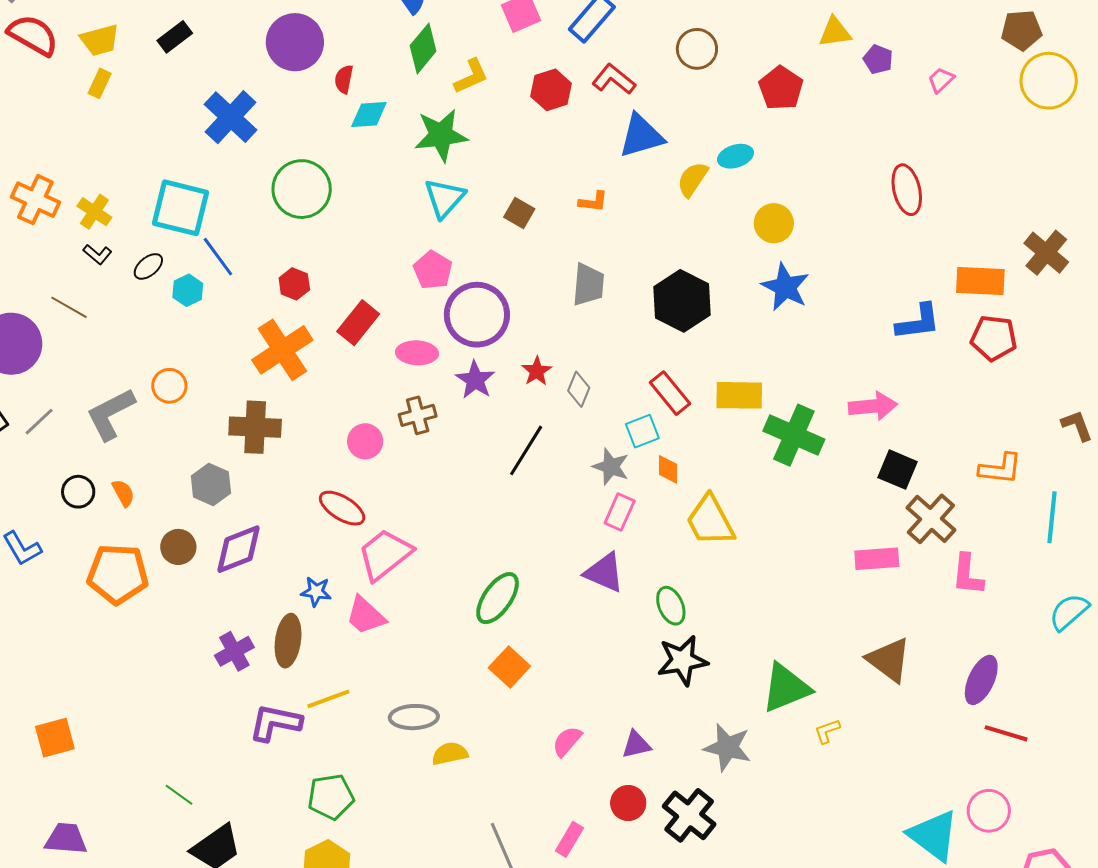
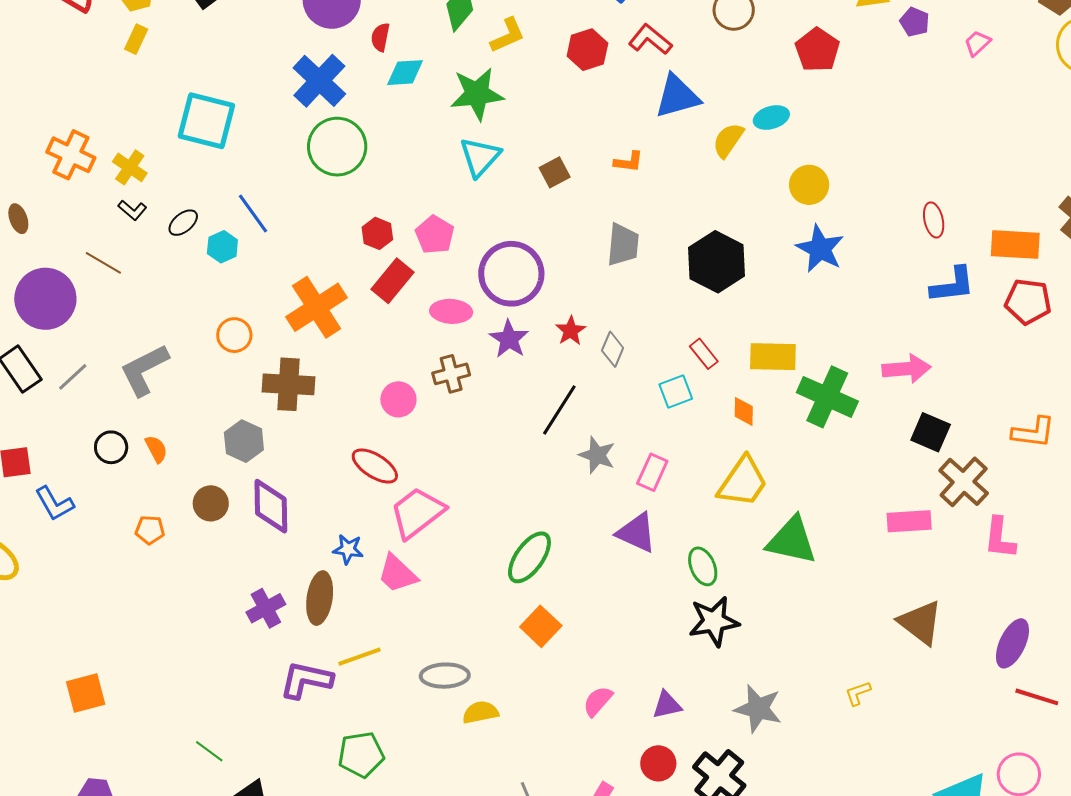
blue cross: (231, 117) -> (319, 81), moved
red ellipse: (907, 190) -> (934, 220), moved, size x0.7
cyan square: (180, 208) -> (206, 121), moved
brown square: (519, 213) -> (555, 172), turned 32
pink pentagon: (433, 270) -> (435, 235), moved
red hexagon: (294, 284) -> (377, 233), moved
orange circle: (169, 386) -> (234, 335), moved
red rectangle: (670, 393) -> (704, 354), size x0.7
gray star: (611, 467) -> (597, 455), moved
orange diamond: (668, 469) -> (744, 411), moved
yellow trapezoid: (710, 521) -> (743, 482), turned -118
purple diamond: (238, 549) -> (271, 506), turned -70
orange pentagon: (118, 574) -> (150, 530), size x0.5
green triangle: (786, 688) -> (792, 541), moved, turned 34

